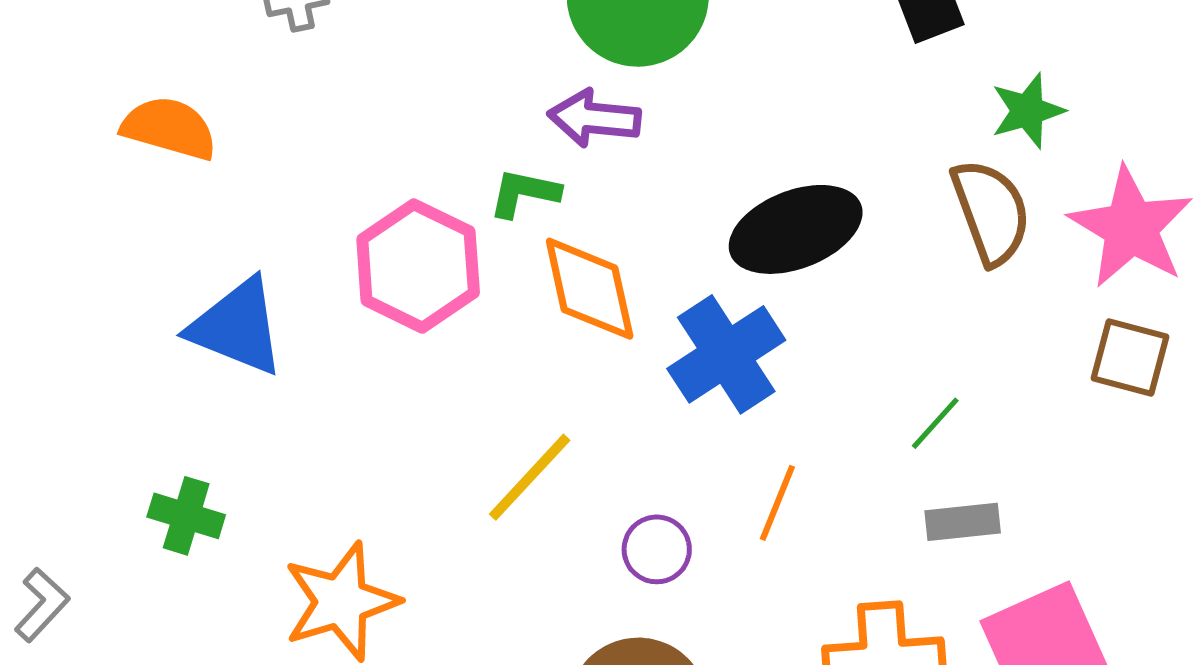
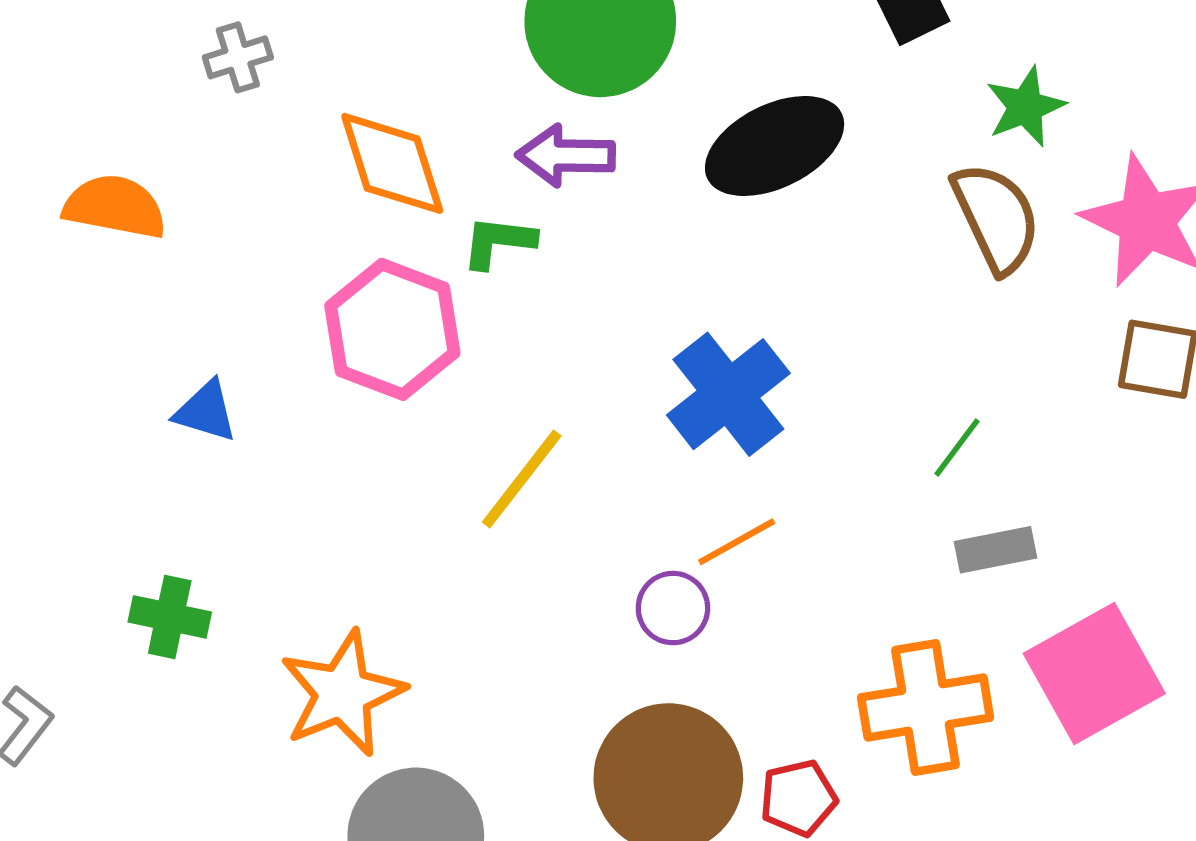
black ellipse: (796, 229) -> (775, 146), moved
orange diamond: (590, 289) -> (392, 163), moved
blue triangle: (237, 327) -> (206, 411), size x0.6
yellow line: (530, 477) -> (522, 479), moved
orange line: (777, 503) -> (737, 542), moved, turned 44

